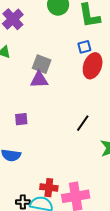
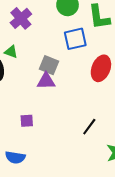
blue square: (84, 47) -> (75, 39), moved, size x1.6

